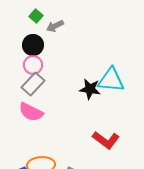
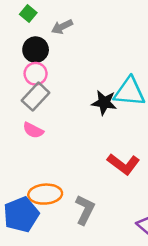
green square: (36, 16) -> (28, 14), moved
pink semicircle: (31, 112) -> (33, 130), size x0.7

